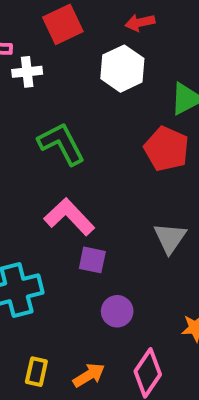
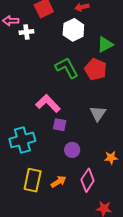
green L-shape: (61, 144) -> (67, 68), moved
yellow rectangle: (36, 372) -> (33, 180), size x1.6

